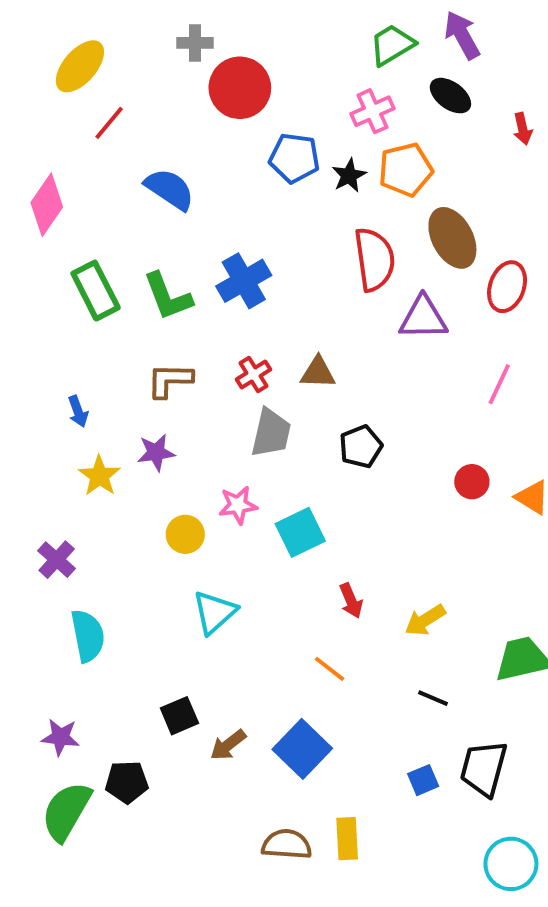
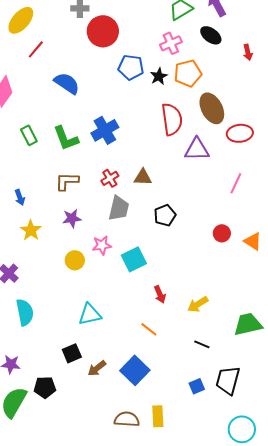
red ellipse: (507, 287) -> (240, 133), turned 65
green rectangle: (96, 291) -> (29, 135), size x0.7
purple star: (156, 452) -> (72, 218), moved
cyan triangle: (215, 612) -> (90, 314), moved, turned 30

